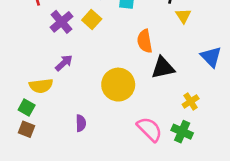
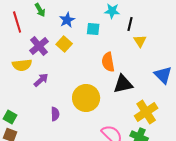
yellow semicircle: (41, 86) -> (22, 65), moved
yellow cross: (191, 101) -> (146, 112), size x1.6
purple semicircle: (81, 123) -> (55, 114), moved

